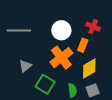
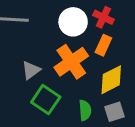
red cross: (93, 27) -> (103, 17), moved
gray triangle: (25, 66) -> (31, 70), moved

